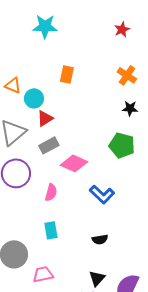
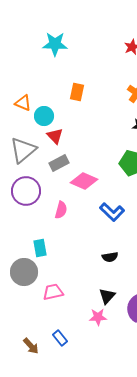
red triangle: (45, 118) -> (55, 136), turned -42
cyan rectangle: (51, 230) -> (40, 248), moved

